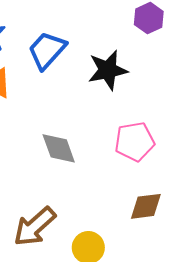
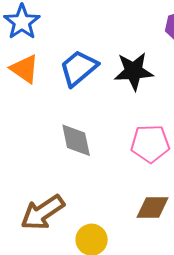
blue trapezoid: (47, 50) -> (79, 68), moved

